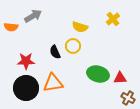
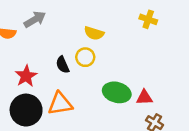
yellow cross: (113, 19) -> (148, 19), moved, turned -32
red star: (26, 61) -> (26, 76), turned -30

